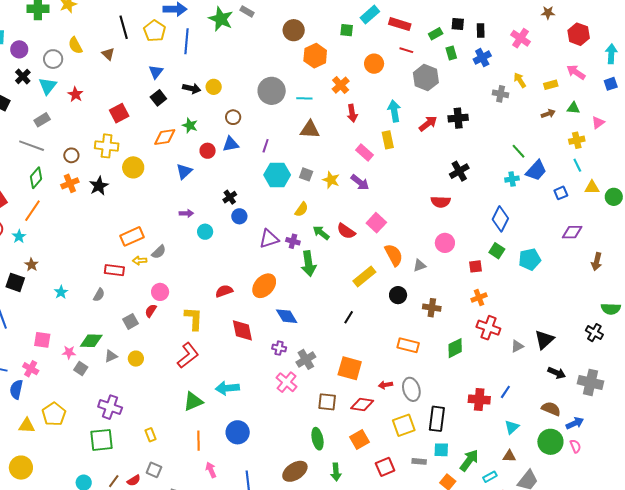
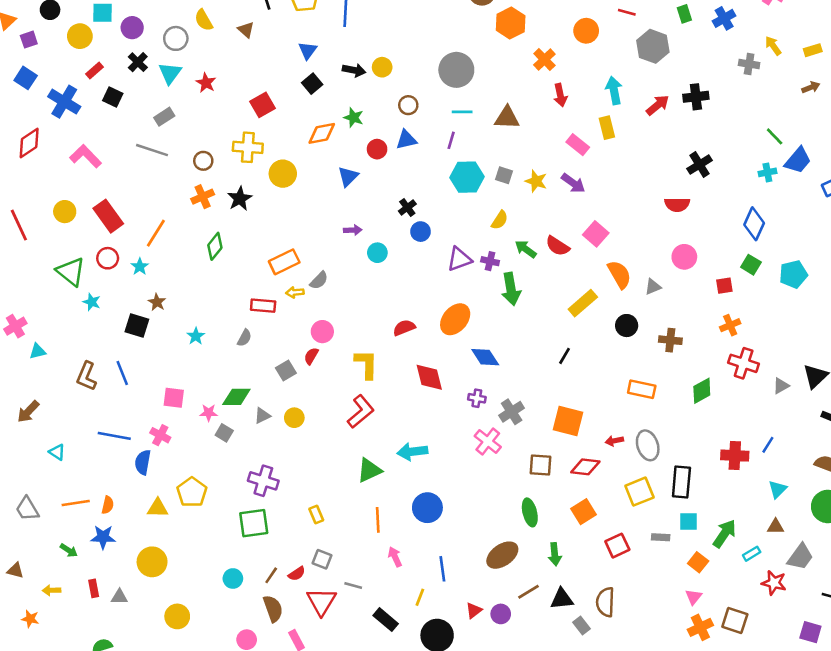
cyan line: (304, 98) -> (462, 112), moved
green diamond: (36, 178) -> (215, 246), moved

